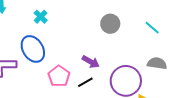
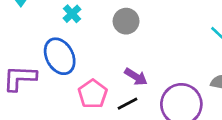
gray circle: (110, 24) -> (126, 21), moved

